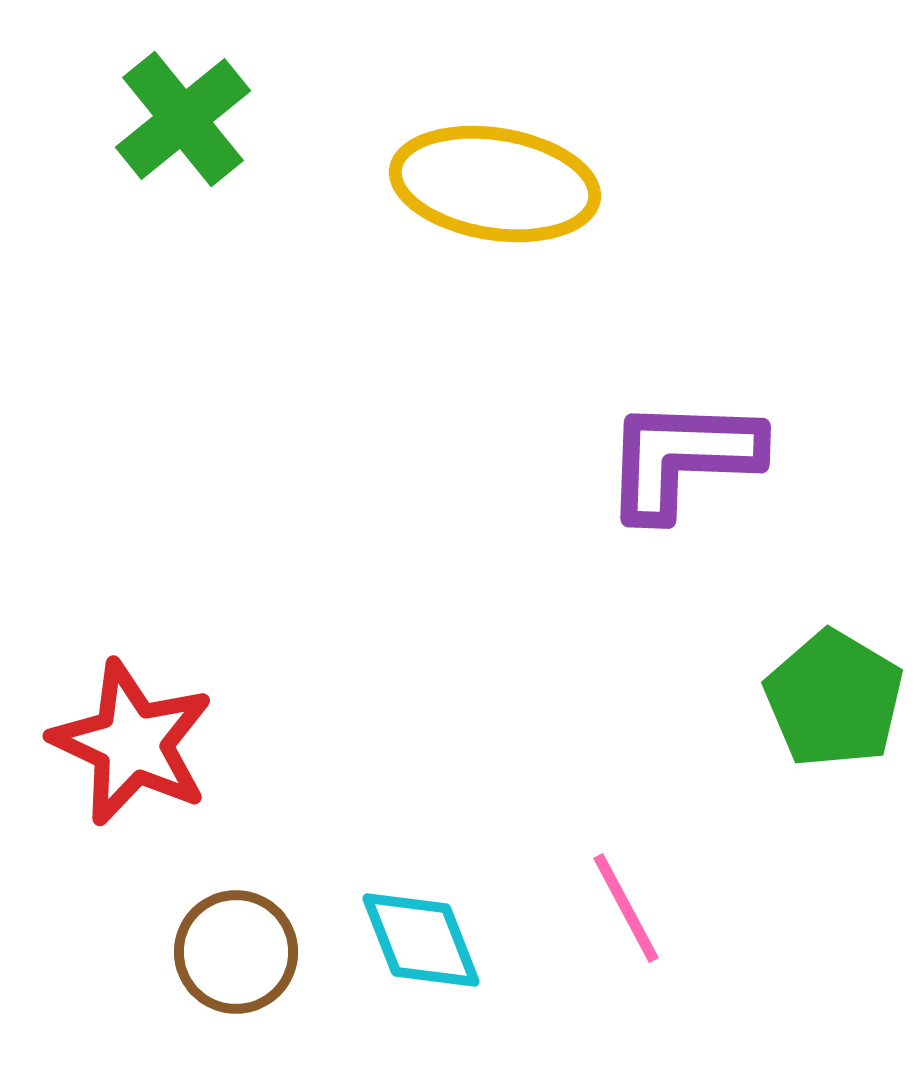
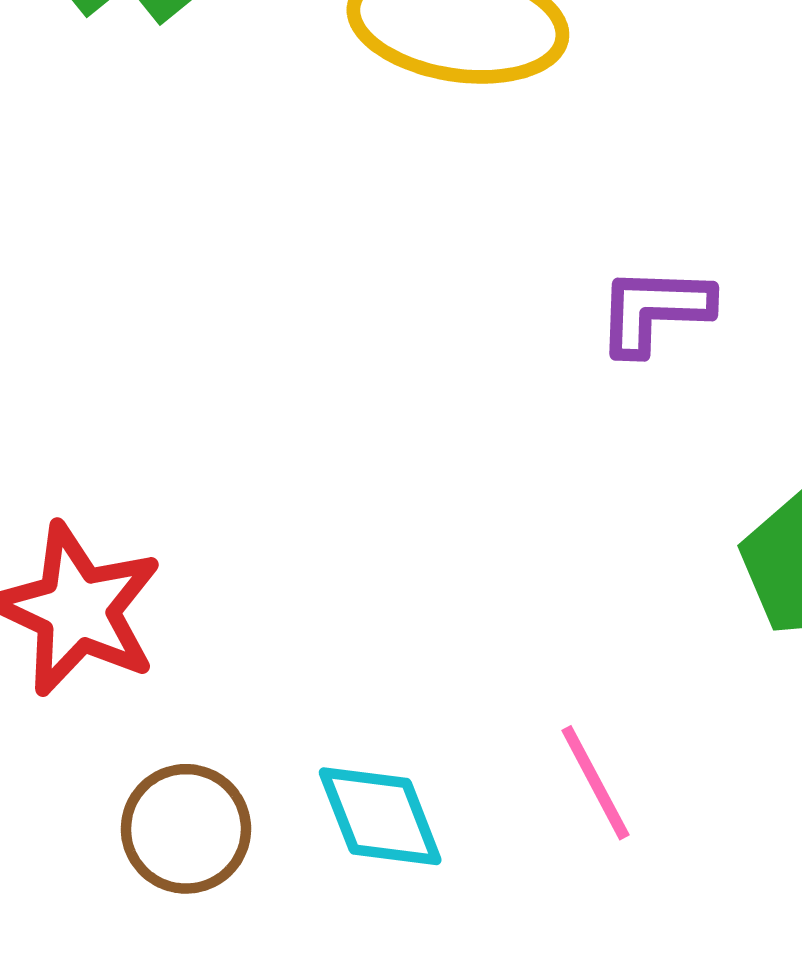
purple L-shape: (682, 458) -> (654, 310), size x0.7

